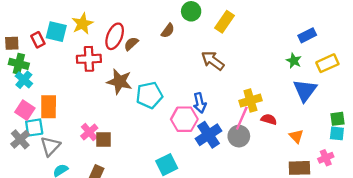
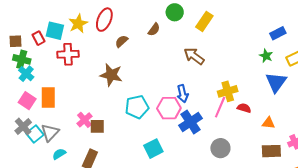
red ellipse: (115, 36) -> (104, 20), moved
red cross: (89, 59) -> (68, 54), moved
cyan pentagon: (149, 95) -> (137, 107), moved
cyan square: (34, 128) -> (35, 134), moved, turned -30
gray circle: (239, 136) -> (220, 148), moved
orange triangle: (296, 136) -> (268, 123), turned -40

